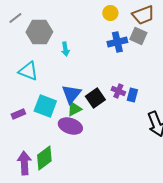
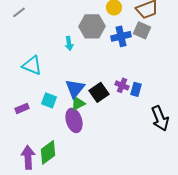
gray hexagon: (39, 32) -> (92, 26), moved
cyan square: (45, 106) -> (49, 100), size x0.7
purple ellipse: (70, 126) -> (74, 120), turned 55

